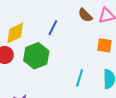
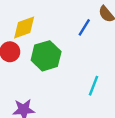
blue line: (53, 28) -> (84, 27), moved

